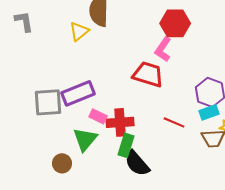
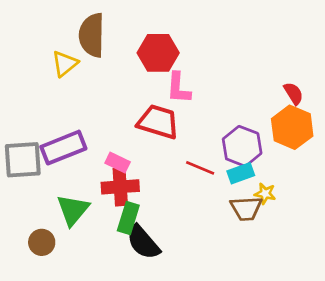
red hexagon: (175, 23) -> (158, 53), moved
pink L-shape: (163, 49) -> (178, 88), turned -30
pink rectangle: (98, 116) -> (118, 162), moved
red line: (174, 122) -> (200, 168), moved

